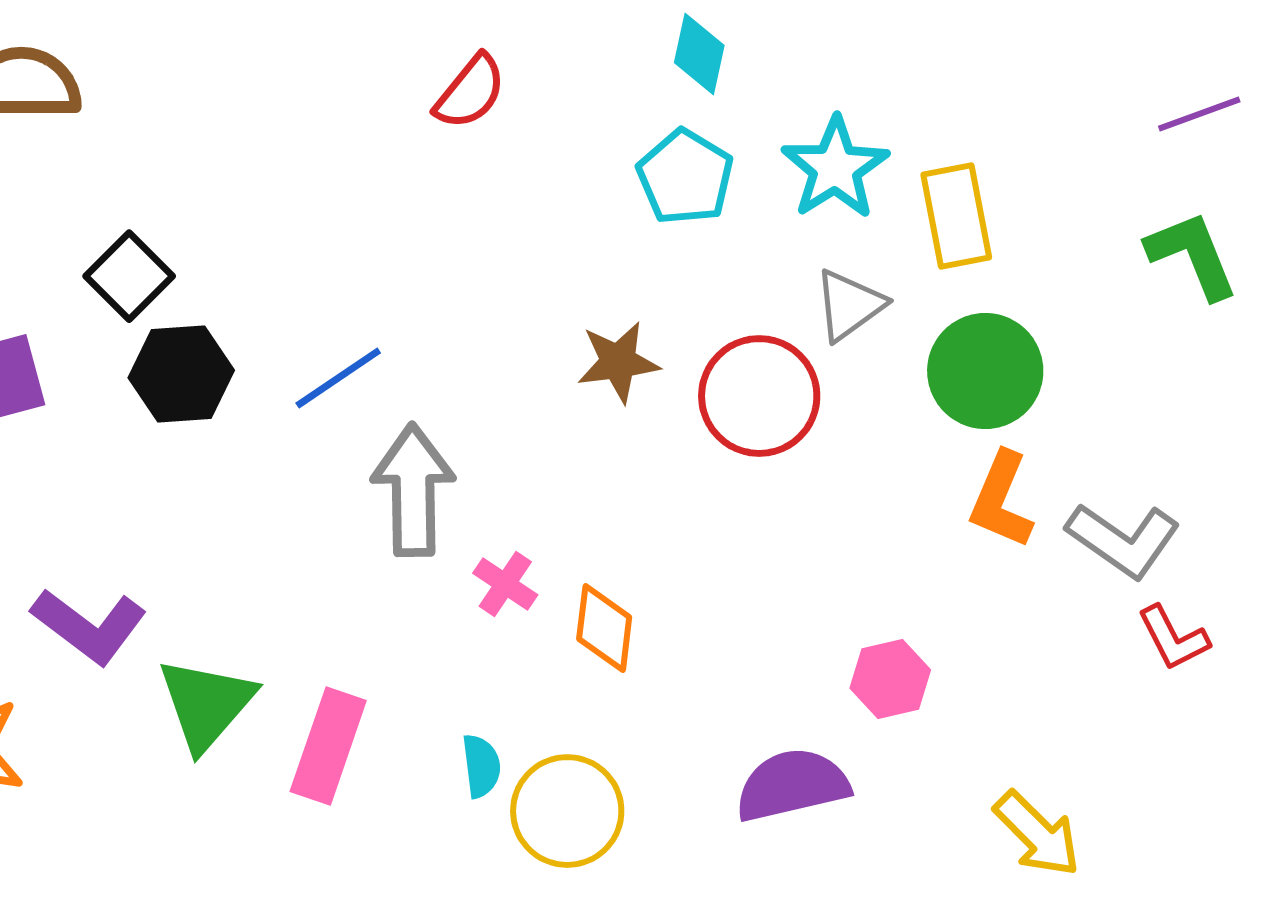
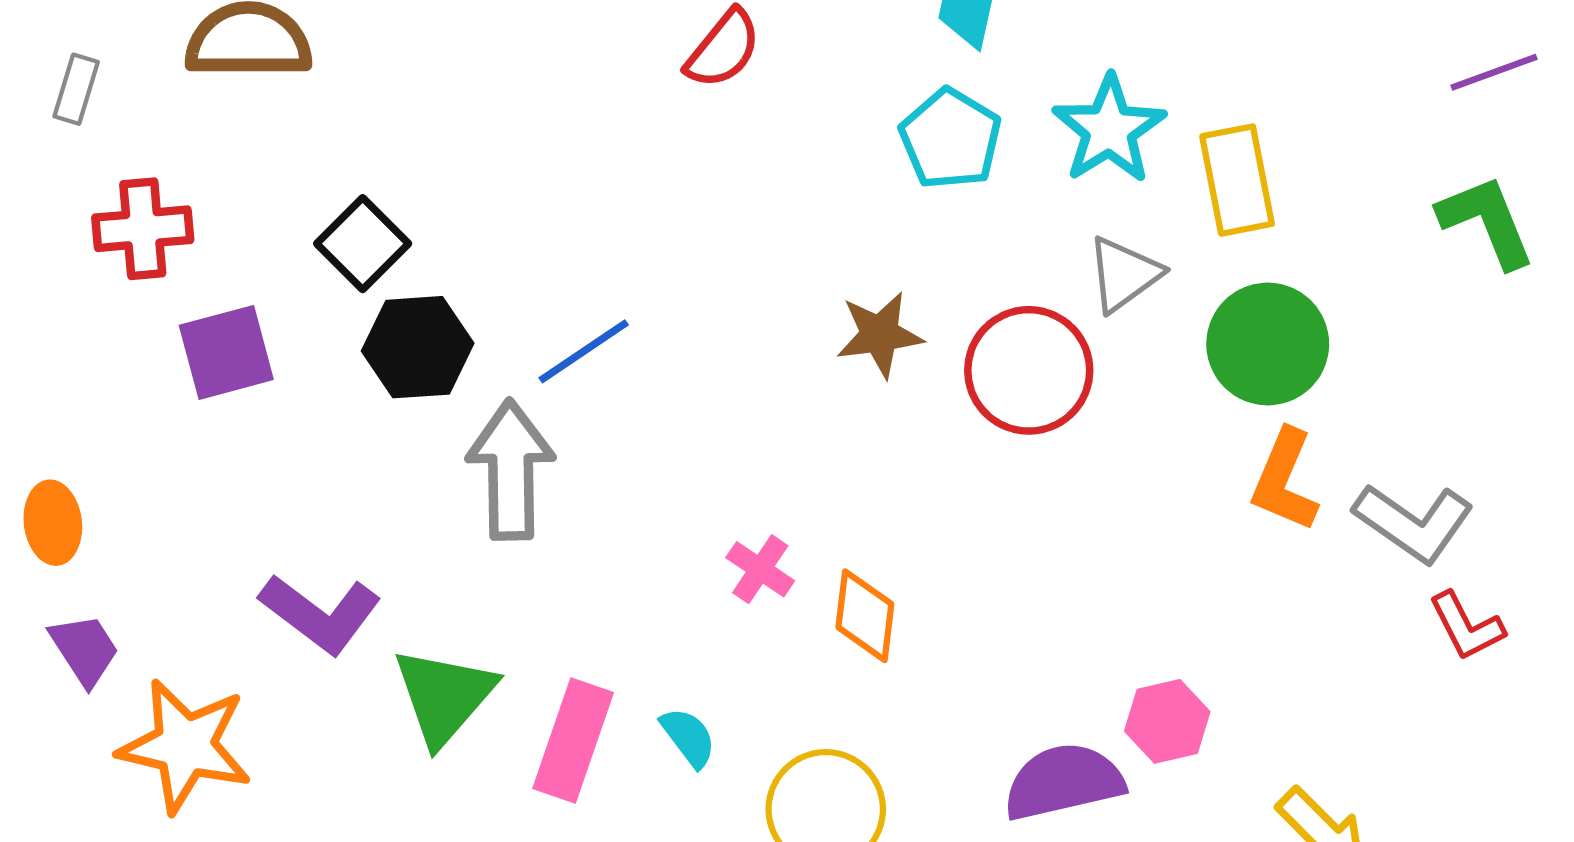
gray arrow: (413, 490) -> (511, 470), moved
pink hexagon: (890, 679) -> (1167, 721), moved
cyan semicircle: (481, 766) -> (688, 737), moved, turned -30

